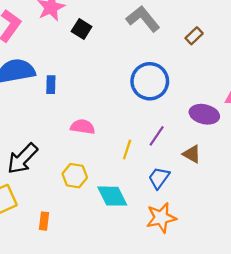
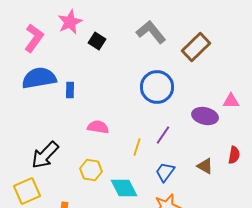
brown rectangle: (194, 36) -> (196, 47), size x1.8
brown triangle: (192, 154) -> (205, 166), moved

